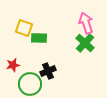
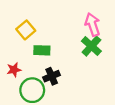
yellow square: (24, 28) -> (26, 30), turned 30
green rectangle: (39, 38) -> (42, 50), moved

